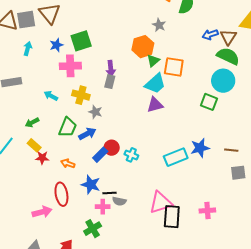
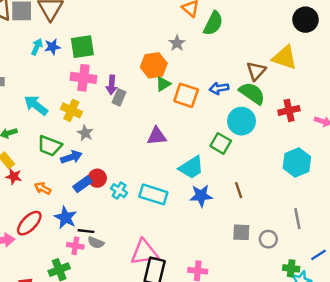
blue arrow: (210, 35) -> (219, 88), moved
cyan arrow: (28, 49) -> (37, 47), moved
pink cross: (70, 66) -> (83, 78), moved
gray rectangle: (110, 82) -> (119, 97), moved
cyan trapezoid: (155, 84) -> (191, 167), moved
cyan arrow: (51, 96) -> (36, 105), size x1.5
green trapezoid: (68, 127) -> (50, 146), turned 80
brown line: (231, 150) -> (239, 190), moved, turned 56
cyan rectangle: (176, 157) -> (153, 194), moved, turned 30
red ellipse: (61, 194) -> (29, 223), turned 45

